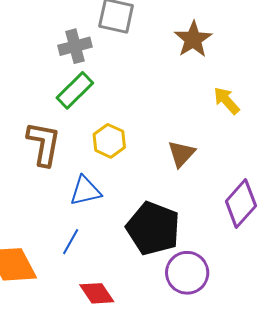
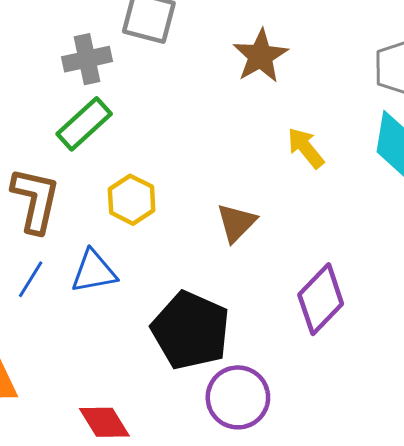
blue line: (71, 242) -> (31, 279), moved

